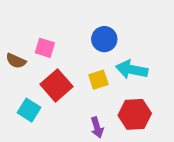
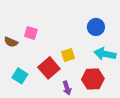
blue circle: (104, 39) -> (96, 27), moved
cyan arrow: (132, 70) -> (105, 54), moved
red square: (56, 85) -> (49, 68), moved

